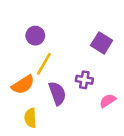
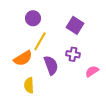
purple square: (102, 43) -> (75, 25), moved

